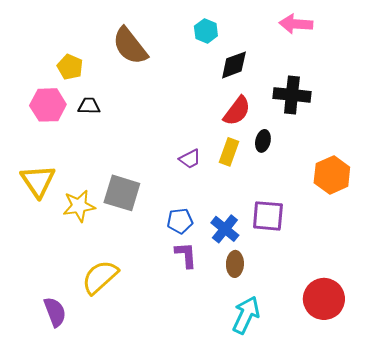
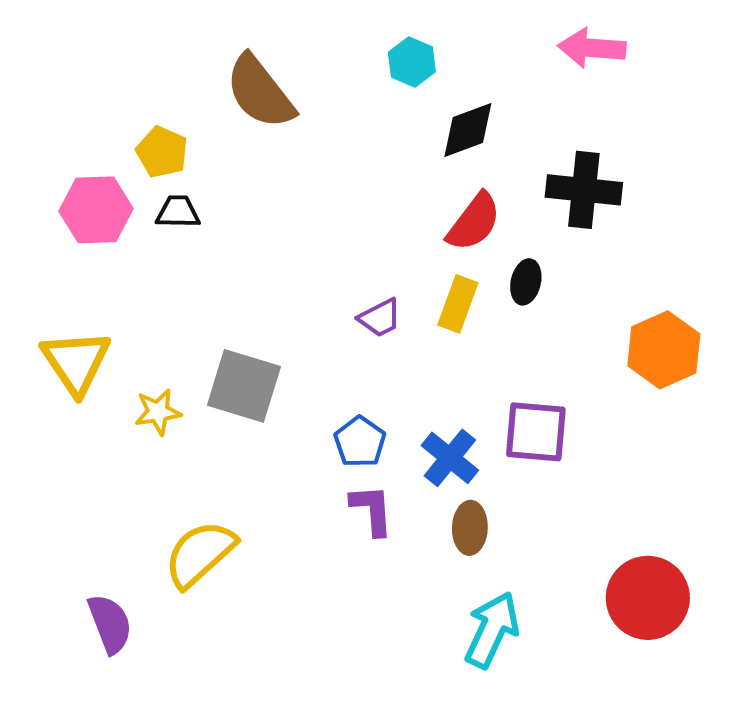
yellow pentagon: (70, 67) -> (162, 152), moved
yellow star: (79, 206) -> (158, 412), size x0.7
blue pentagon: (180, 221) -> (360, 442), turned -30

